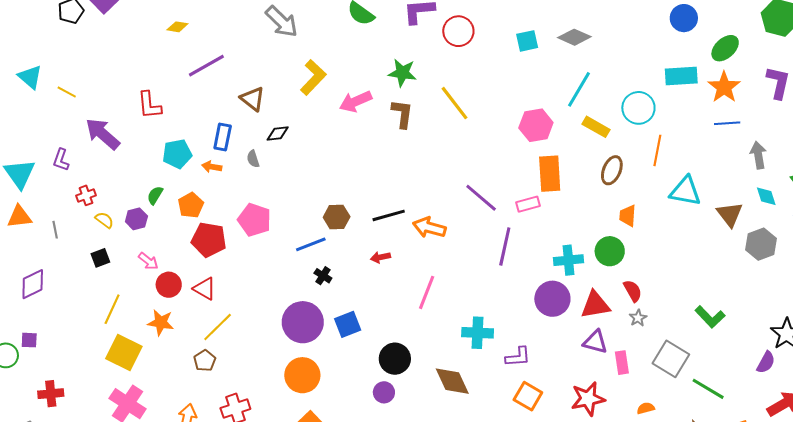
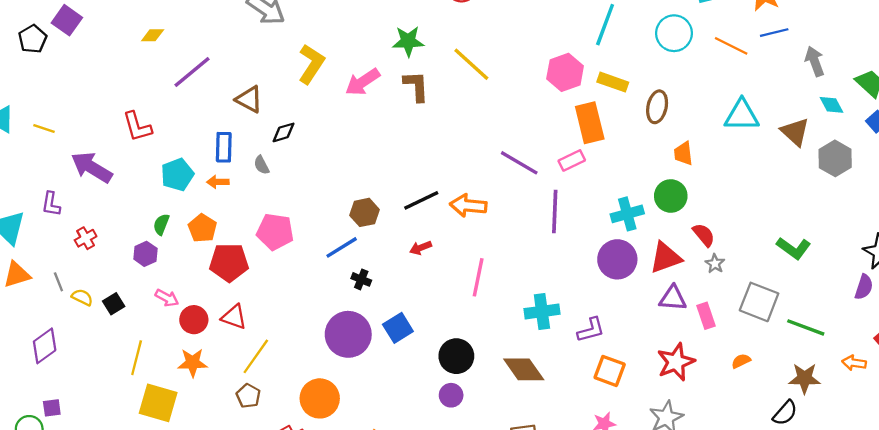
yellow rectangle: (596, 127) -> (613, 82), moved
orange line: (657, 150) -> (731, 46), moved, turned -64
yellow semicircle: (104, 220) -> (82, 297), moved
orange circle: (302, 375) -> (320, 398), moved

